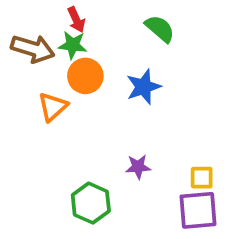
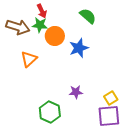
orange circle: (85, 76) -> (55, 36), moved
yellow square: (202, 178) -> (111, 98), turned -32

